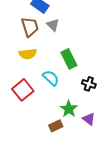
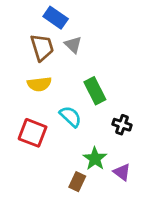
red square: (23, 90) -> (33, 133), turned -30
brown rectangle: (56, 126) -> (77, 182), turned -40

